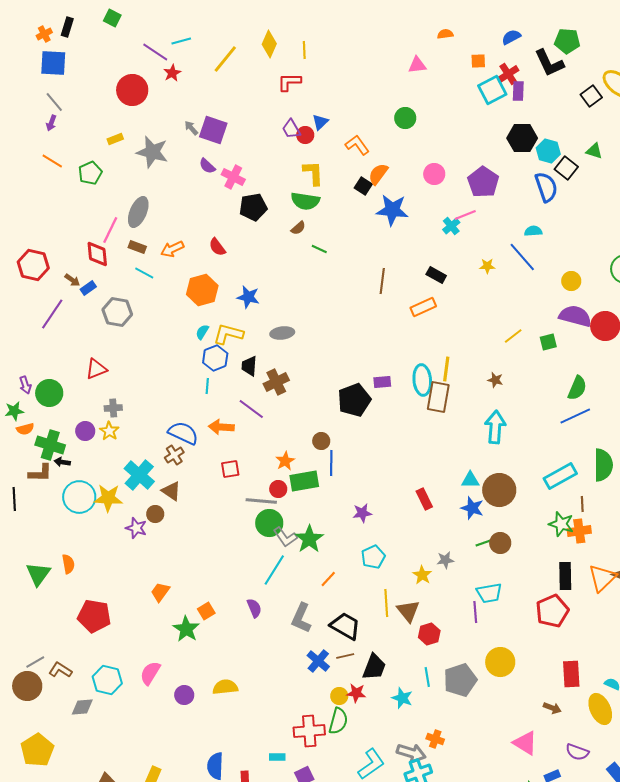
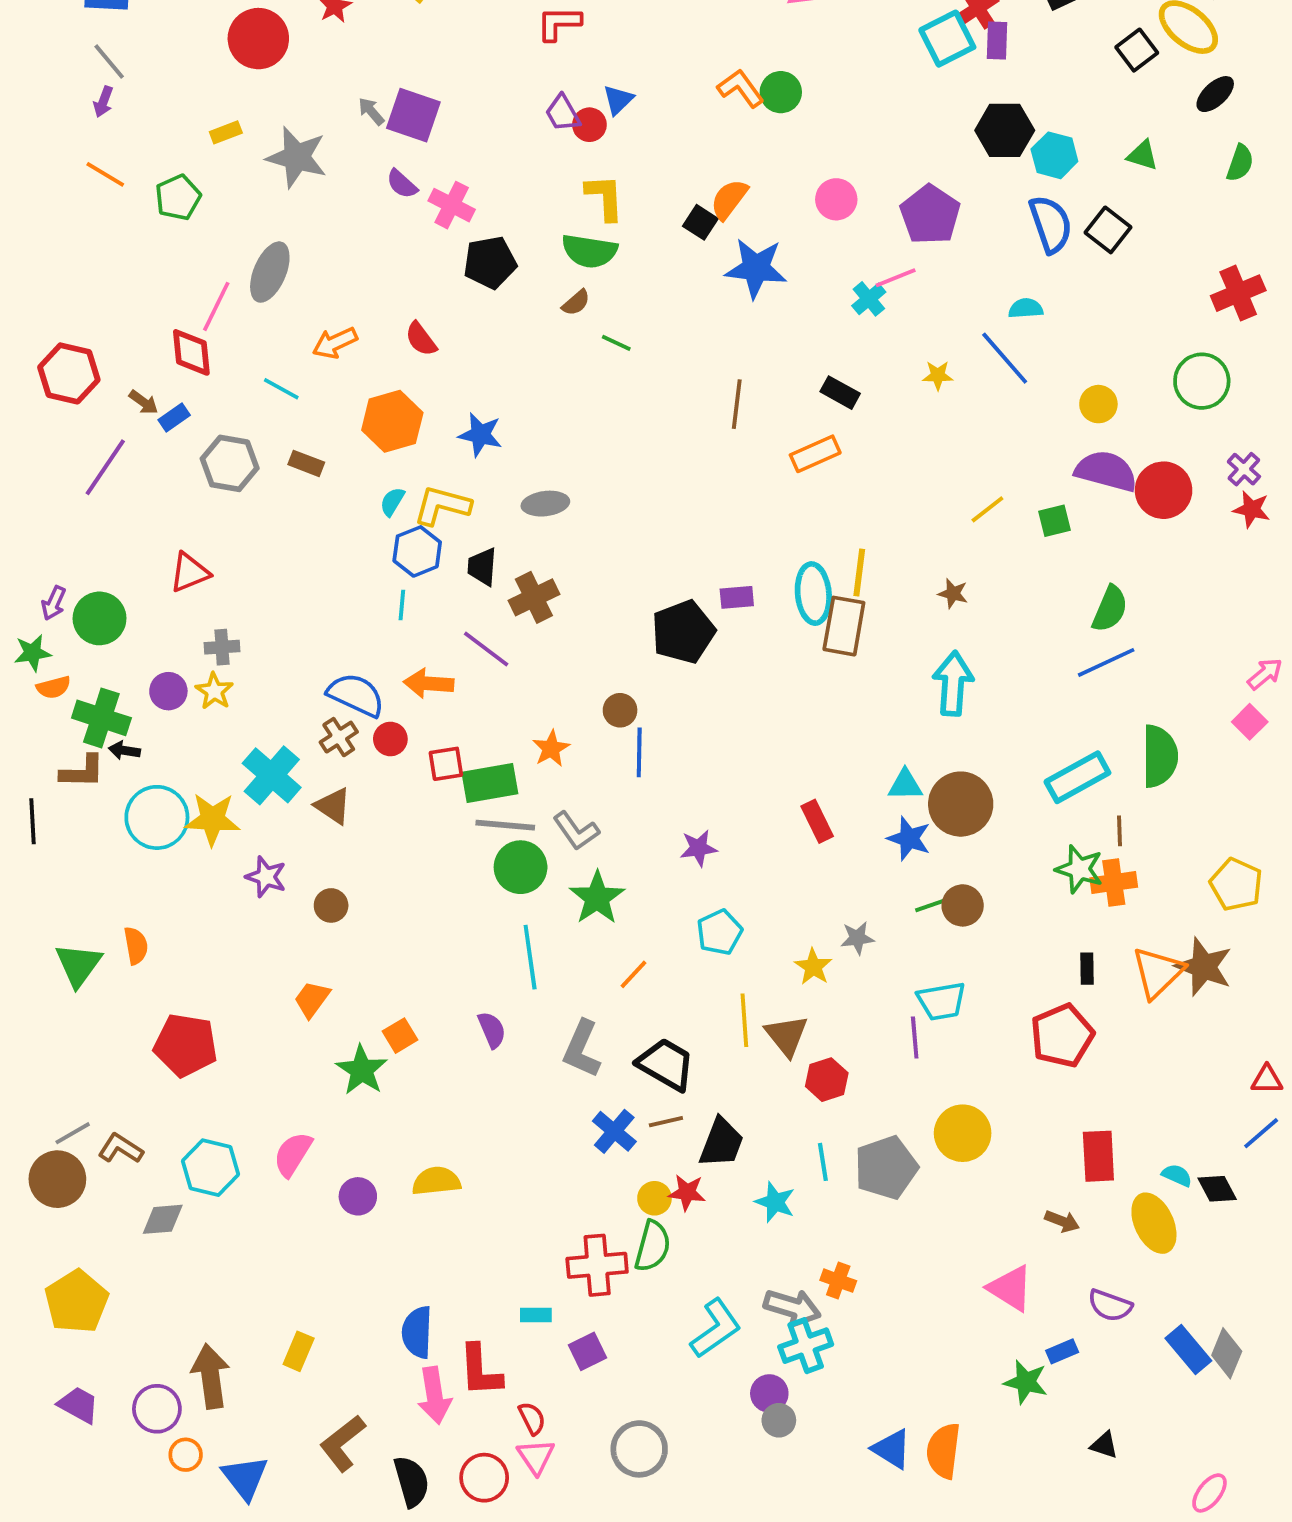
orange L-shape: (357, 145) -> (741, 88), moved
black square: (566, 168) -> (1108, 230), moved
brown rectangle: (137, 247) -> (306, 463), moved
purple arrow: (25, 385) -> (54, 603), turned 42
green rectangle: (304, 481) -> (490, 783), moved
red circle: (278, 489) -> (390, 739), moved
brown circle: (155, 514) -> (331, 905), moved
gray L-shape: (285, 537) -> (576, 831), moved
cyan line: (274, 570) -> (530, 957), turned -40
black rectangle: (565, 576) -> (1087, 969), size x0.6

